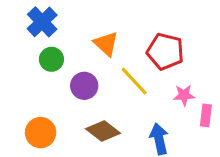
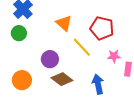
green circle: (51, 59) -> (19, 33), moved
purple circle: (84, 86) -> (50, 59), moved

